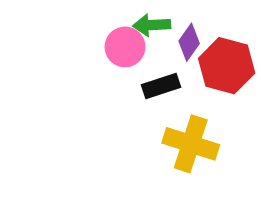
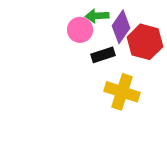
purple diamond: (189, 42) -> (121, 27), size x1.4

